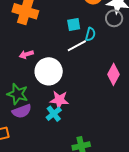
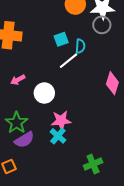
white circle: (49, 71) -> (44, 93), size x0.7
green star: (18, 94) -> (17, 123), turned 30

